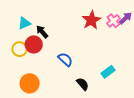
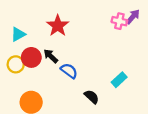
red star: (91, 20) -> (58, 26), moved
pink cross: (113, 21) -> (119, 21), turned -32
black arrow: (42, 32) -> (51, 56), moved

